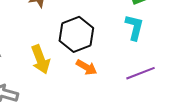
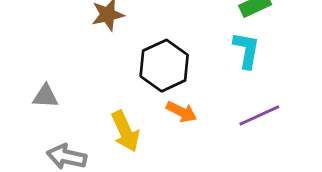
yellow arrow: (40, 59) -> (125, 131), moved

